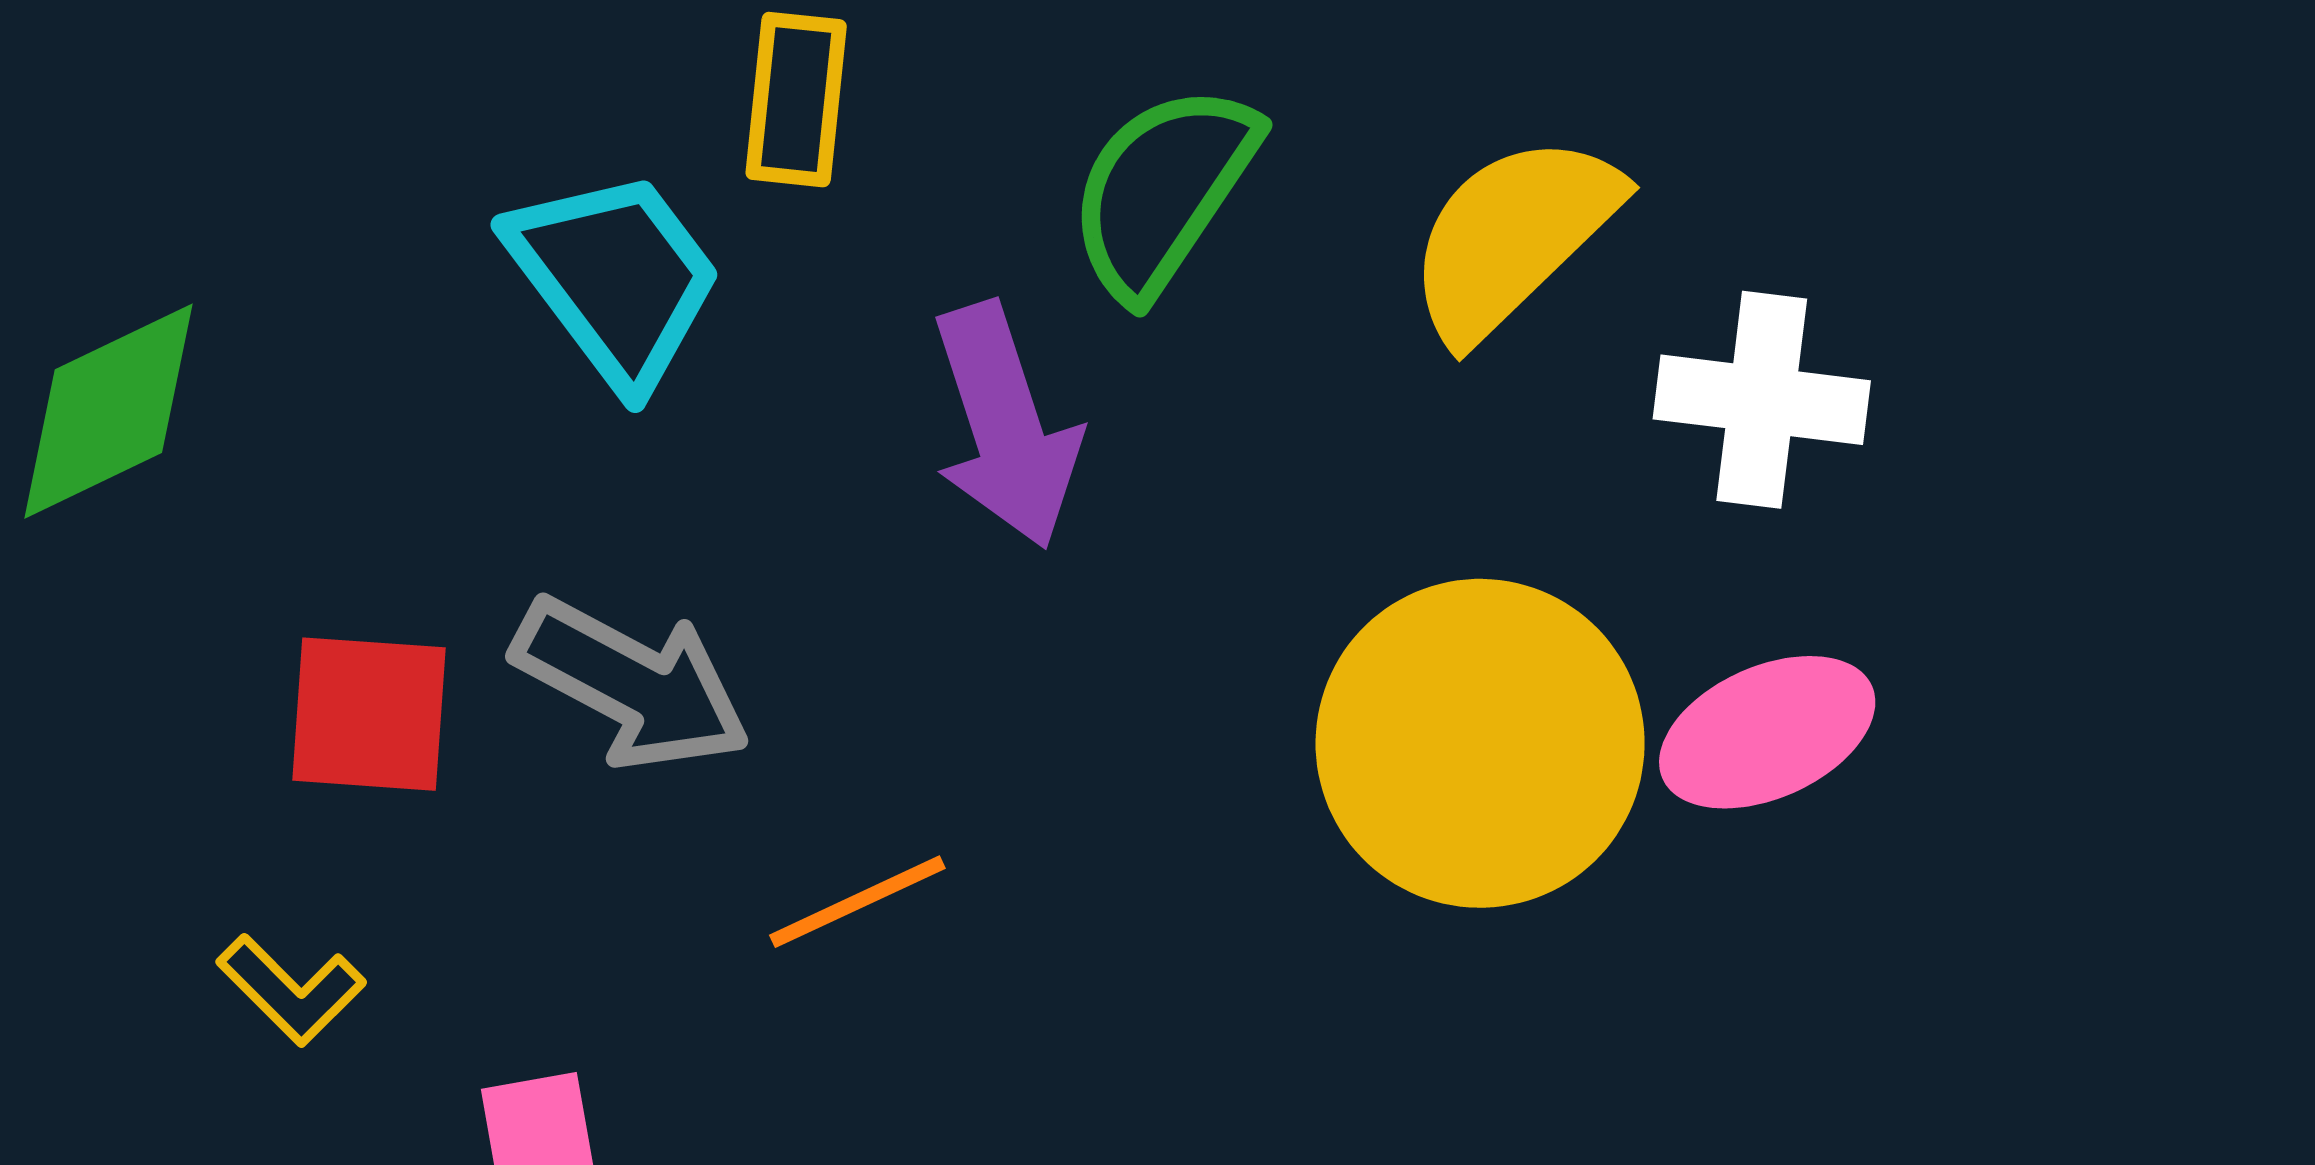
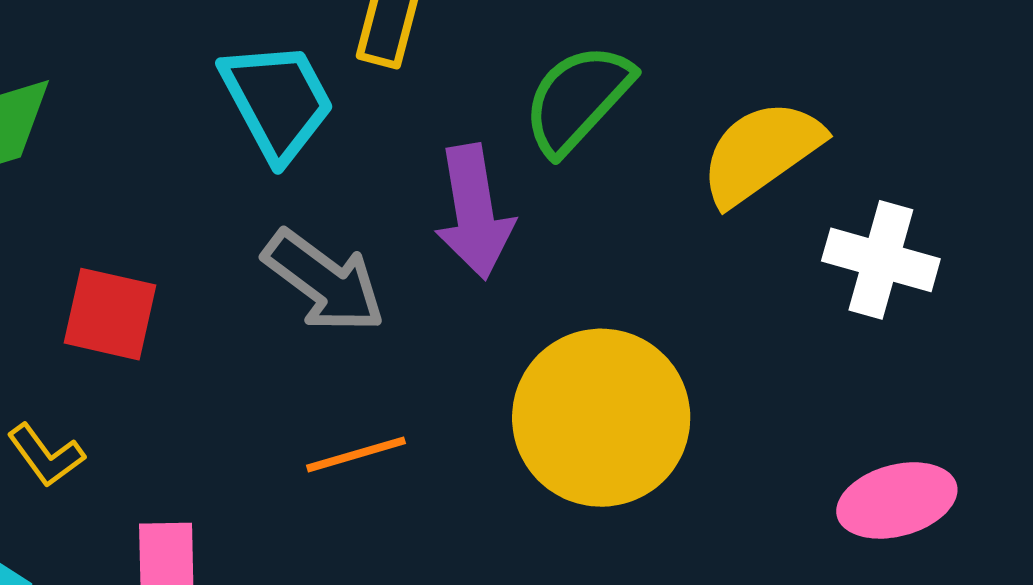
gray arrow: (631, 684) -> (324, 281), moved
pink ellipse: (1767, 732) -> (897, 500), moved
yellow circle: (1480, 743) -> (601, 418), moved

